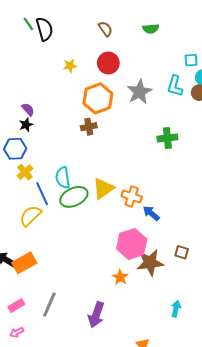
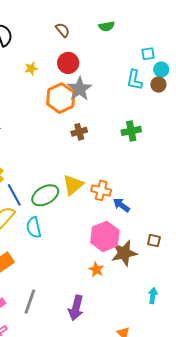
gray star: (139, 92) -> (80, 89), moved
brown cross: (89, 127) -> (79, 132), moved
cyan semicircle: (63, 178) -> (34, 228), moved

